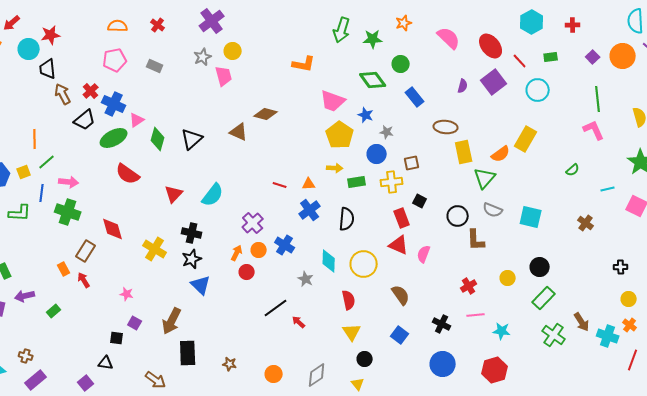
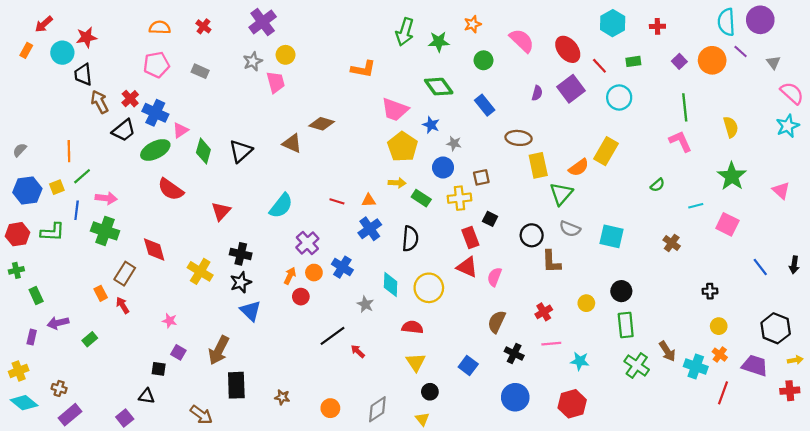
green circle: (401, 64) -> (484, 60), moved
green rectangle: (357, 182) -> (421, 198), turned 42
cyan semicircle: (213, 195) -> (281, 206), moved
brown semicircle: (401, 295) -> (497, 322), moved, turned -120
green rectangle: (544, 298) -> (626, 325), turned -50
red semicircle: (349, 300) -> (412, 327), turned -72

